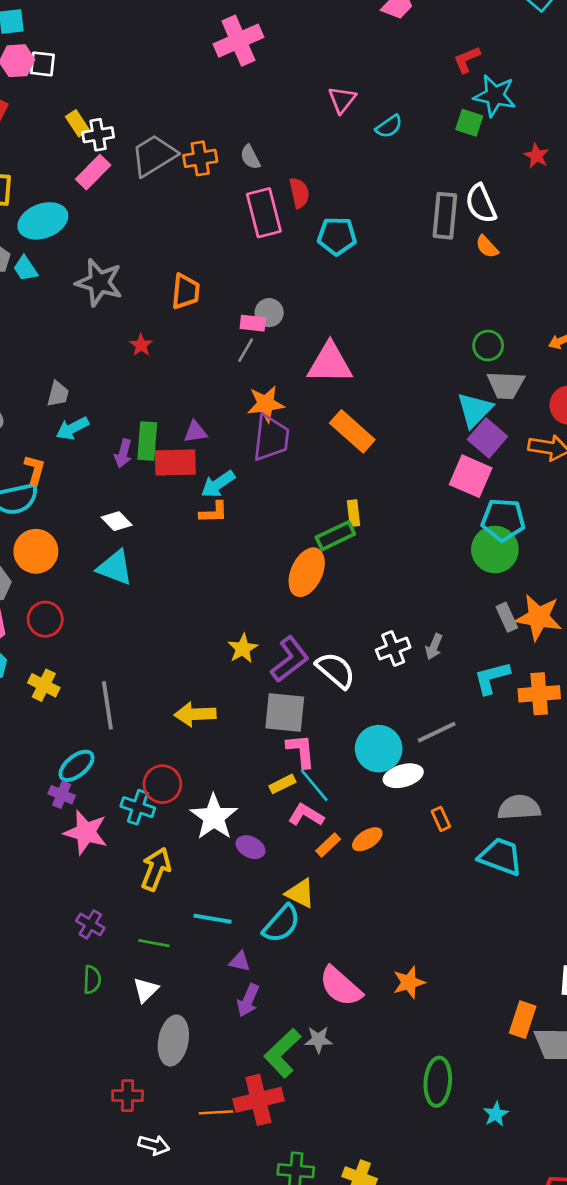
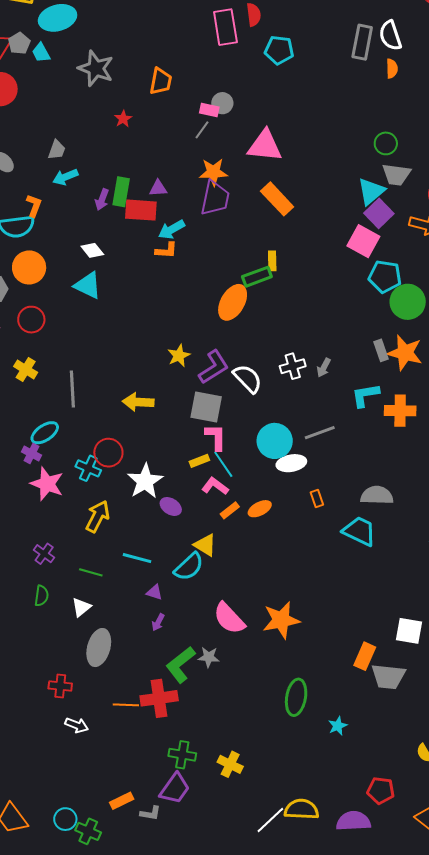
orange semicircle: (487, 247) -> (392, 69), turned -144
green circle: (495, 549) -> (408, 302), moved
orange star: (409, 982) -> (281, 620), size x1.5
purple arrow: (248, 1000) -> (158, 622), size x0.7

